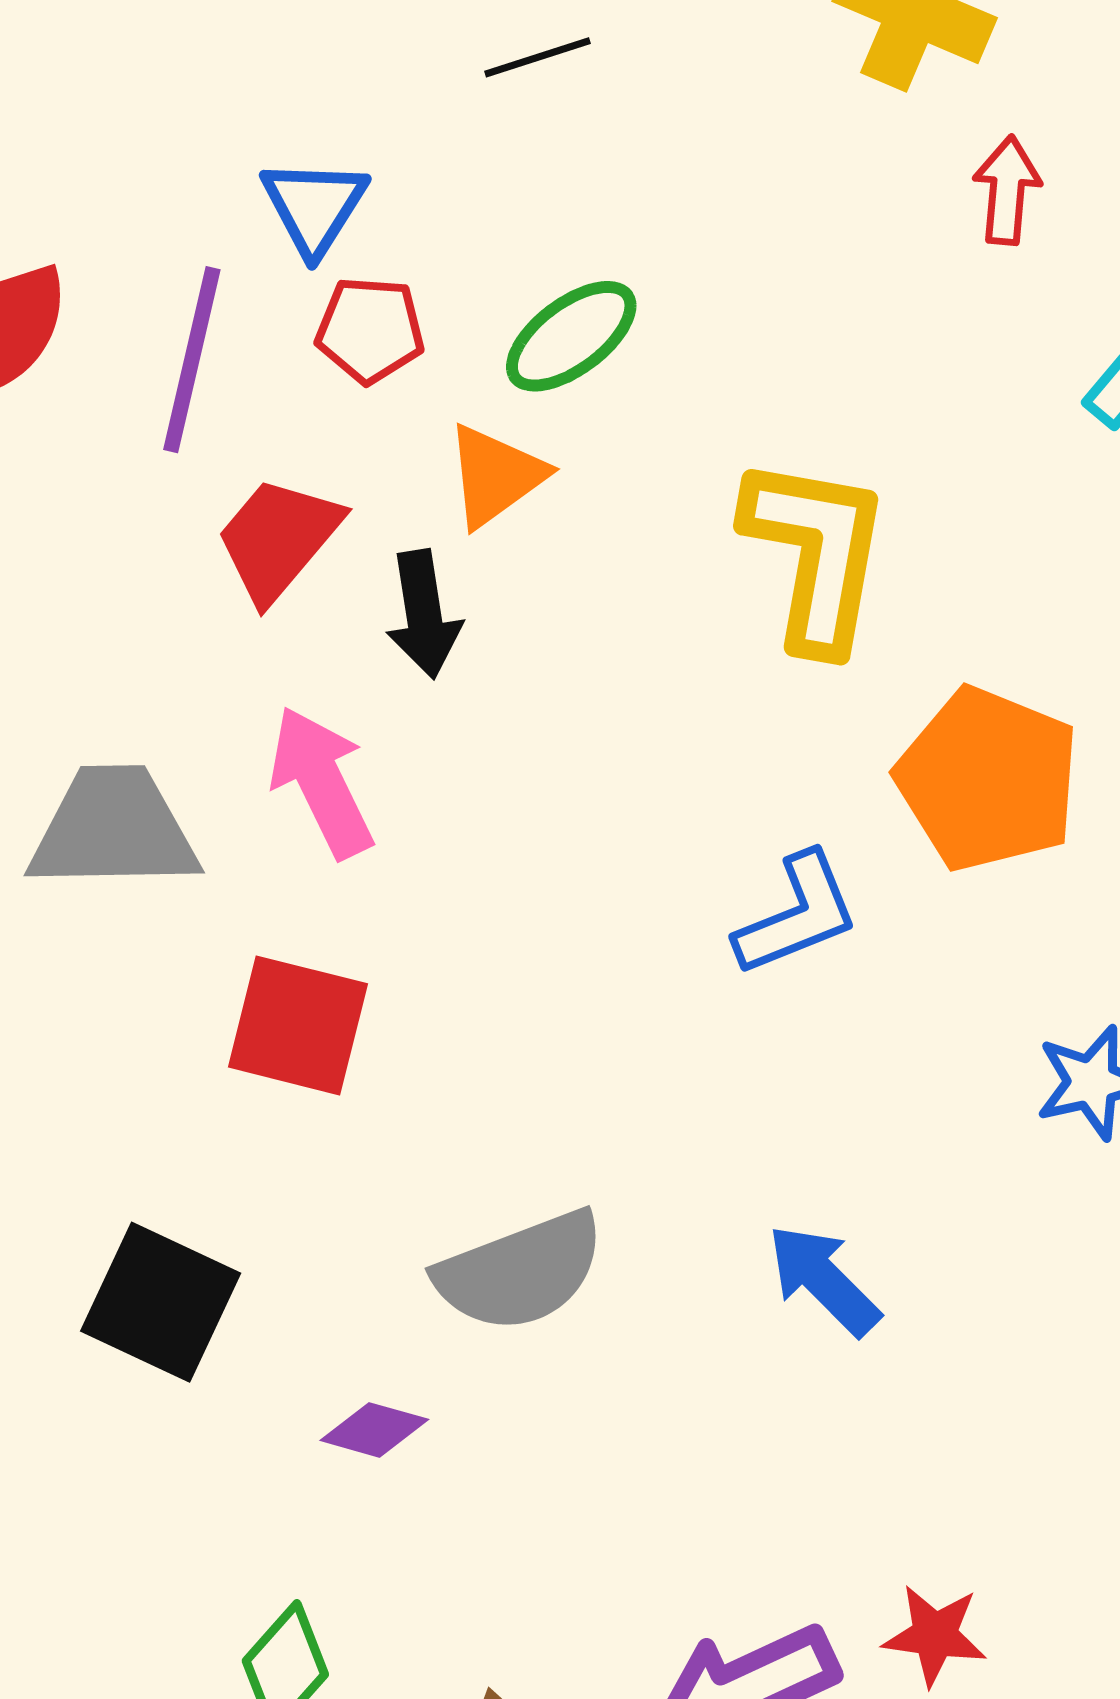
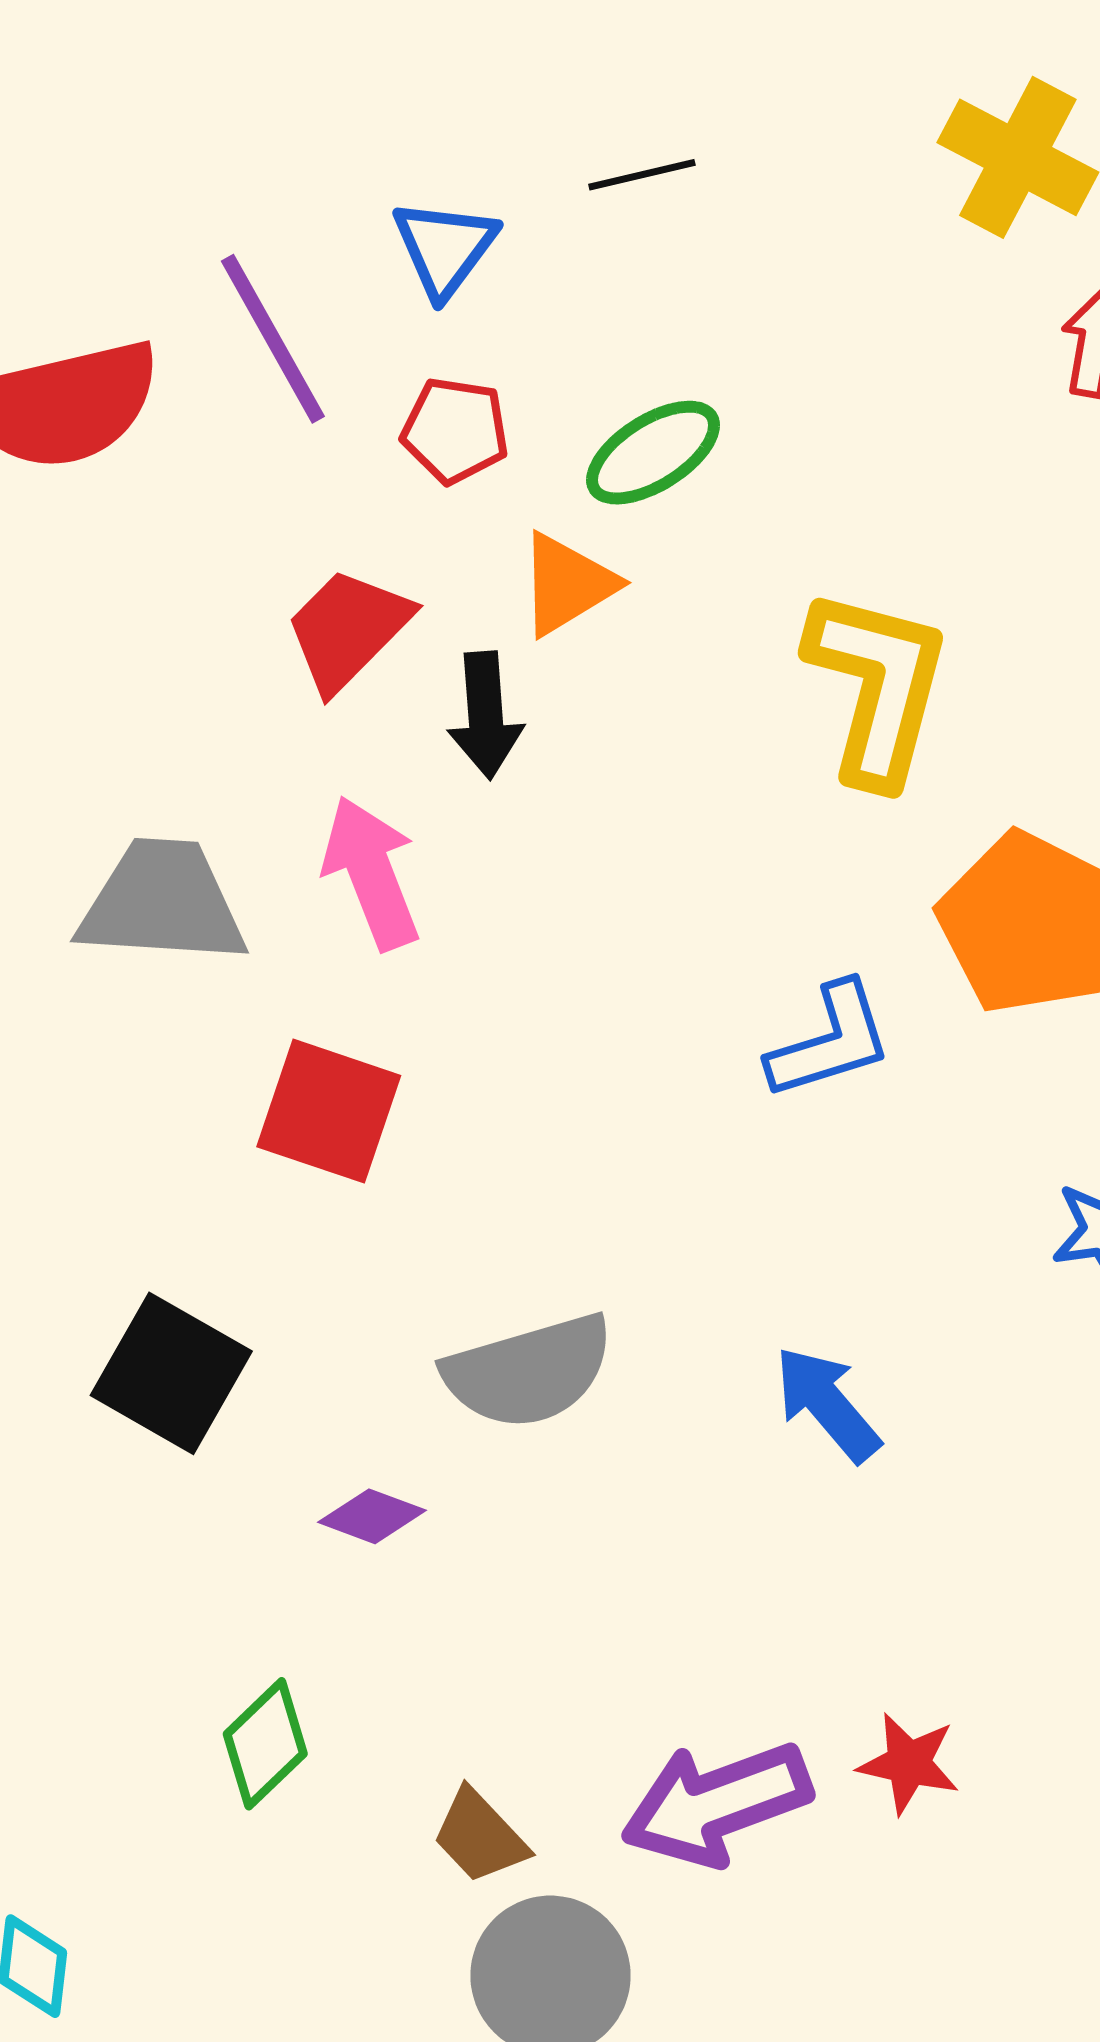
blue triangle: (314, 206) -> (445, 248), moved
purple line: (192, 360) -> (273, 339), moved, turned -47

